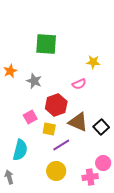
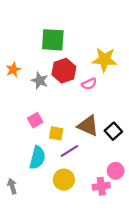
yellow star: (93, 62) -> (105, 60), size x1.6
red hexagon: (56, 105) -> (64, 71), moved
cyan semicircle: (20, 150) -> (37, 158), moved

